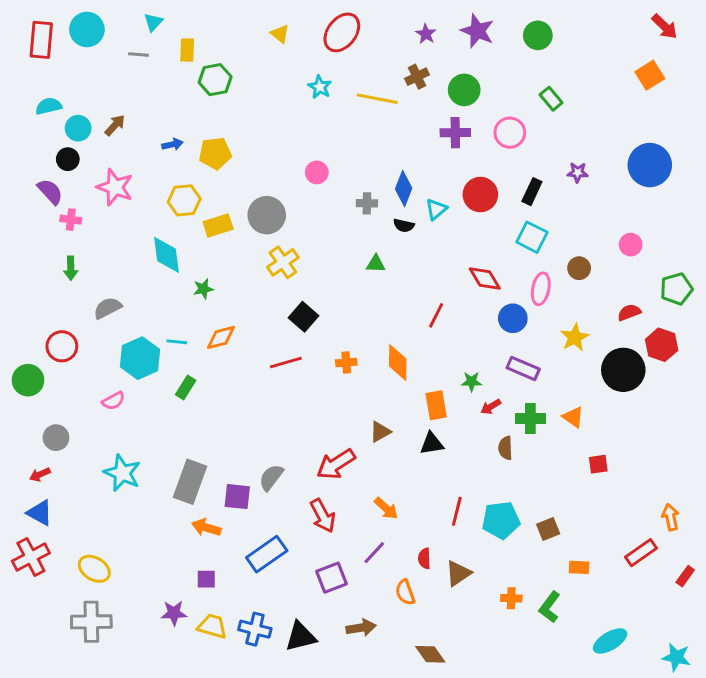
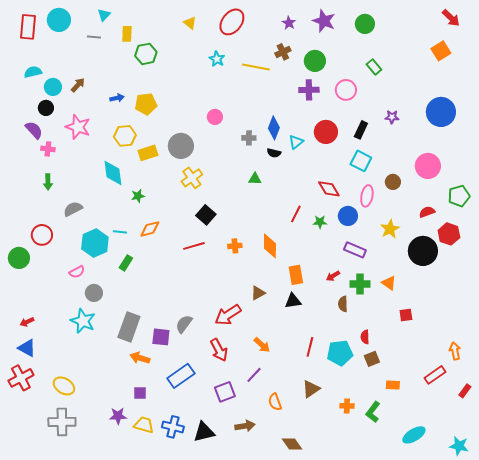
pink circle: (631, 245) -> (428, 166), size x1.6
green star: (472, 382) -> (320, 222), moved
gray circle: (56, 438) -> (94, 293), moved
red semicircle: (424, 558) -> (365, 337), moved

